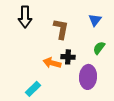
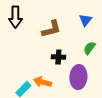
brown L-shape: (61, 29) -> (51, 29), turned 65
orange arrow: (52, 63) -> (42, 82), moved

